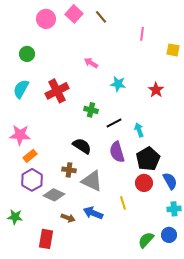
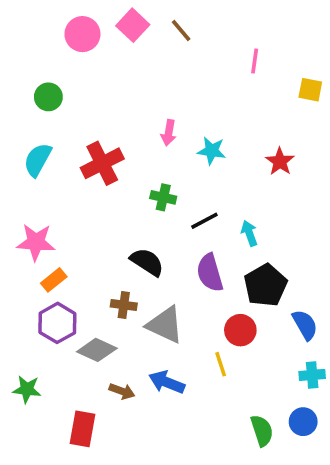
pink arrow: (91, 63) -> (169, 133), moved, turned -112
red circle: (144, 183) -> (240, 330), moved
green semicircle: (146, 240) -> (262, 431), turned 120

